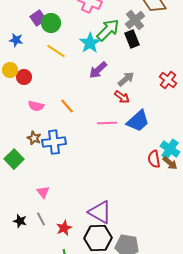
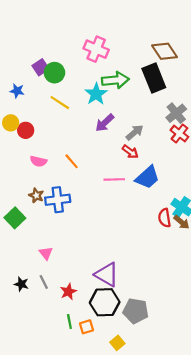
gray cross: (135, 20) -> (176, 113), moved
green arrow: (108, 30) -> (115, 80), turned 40
black rectangle: (132, 39) -> (154, 78), moved, size x1.5

